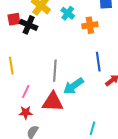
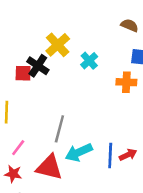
red square: (14, 19) -> (23, 73), moved
orange cross: (90, 25) -> (126, 82), moved
blue line: (98, 62) -> (110, 156), moved

